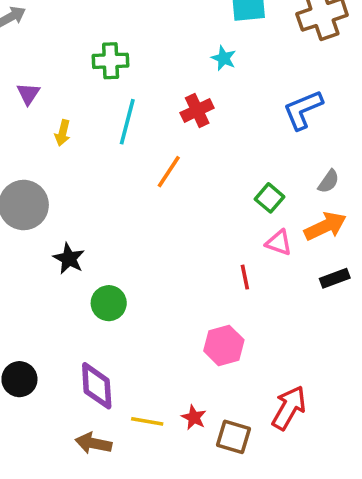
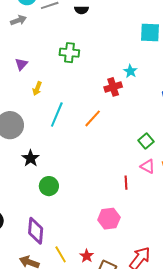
cyan star: (224, 58) -> (130, 71), moved
cyan line: (127, 122) -> (57, 114), moved
yellow line: (147, 421) -> (61, 254), turned 42

